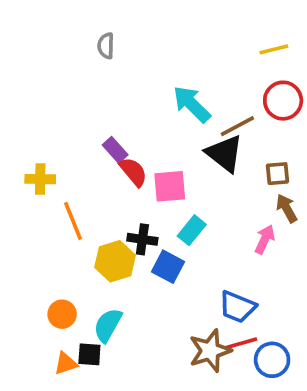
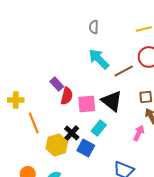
gray semicircle: (106, 46) -> (94, 27), moved
black triangle: (225, 153) -> (112, 101), moved
red semicircle: (133, 172) -> (67, 96), turned 54
black cross: (142, 239) -> (72, 133), turned 35

